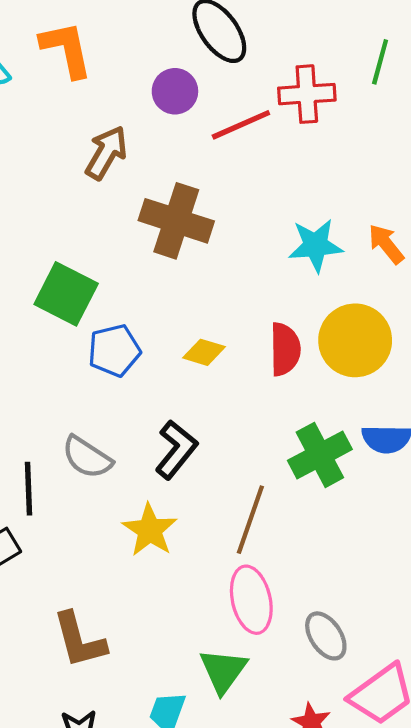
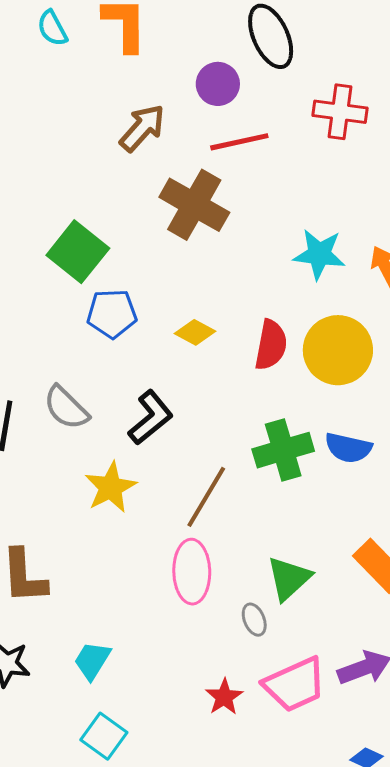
red line: (241, 125) -> (239, 142), moved
gray ellipse: (326, 636) -> (254, 620), size x0.7
green triangle: (223, 671) -> (289, 578), moved

